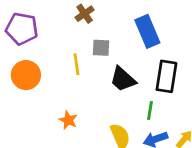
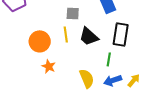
yellow line: (76, 64) -> (66, 34), moved
orange circle: (26, 75) -> (40, 41), moved

